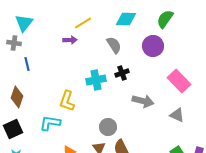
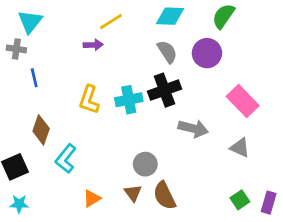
gray semicircle: (114, 45) -> (167, 52), moved
black cross: (122, 73) -> (164, 90), size x1.6
brown diamond: (17, 97) -> (41, 130), moved
yellow L-shape: (67, 101) -> (89, 100), moved
cyan L-shape: (50, 123) -> (66, 159), turned -60

